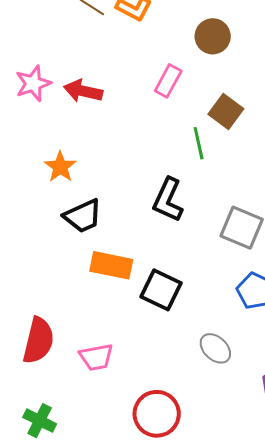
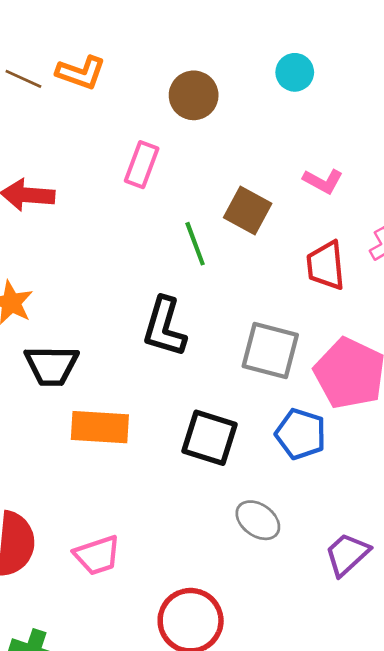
brown square: (226, 111) -> (248, 210), moved
black trapezoid: (83, 216) -> (51, 365), turned 33
black square: (161, 290) -> (210, 438), moved

